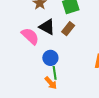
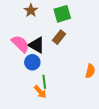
black triangle: (47, 27) -> (37, 45), moved
blue circle: (50, 58) -> (32, 62), moved

